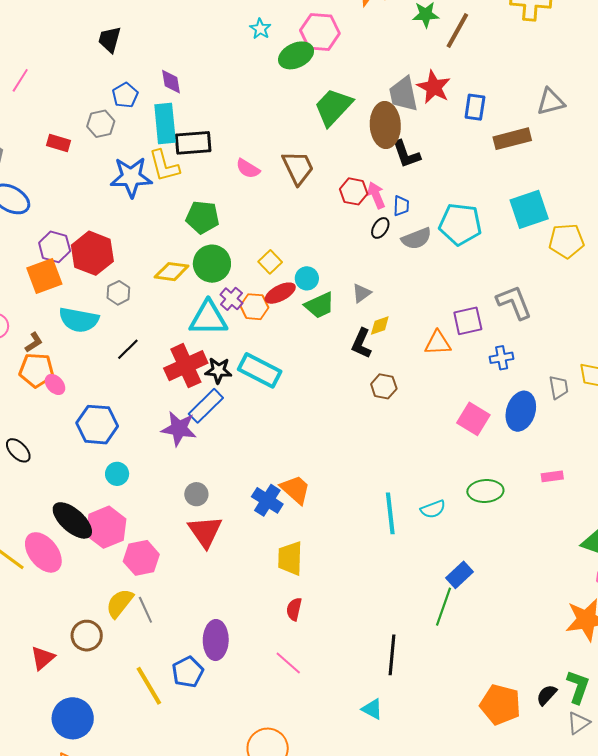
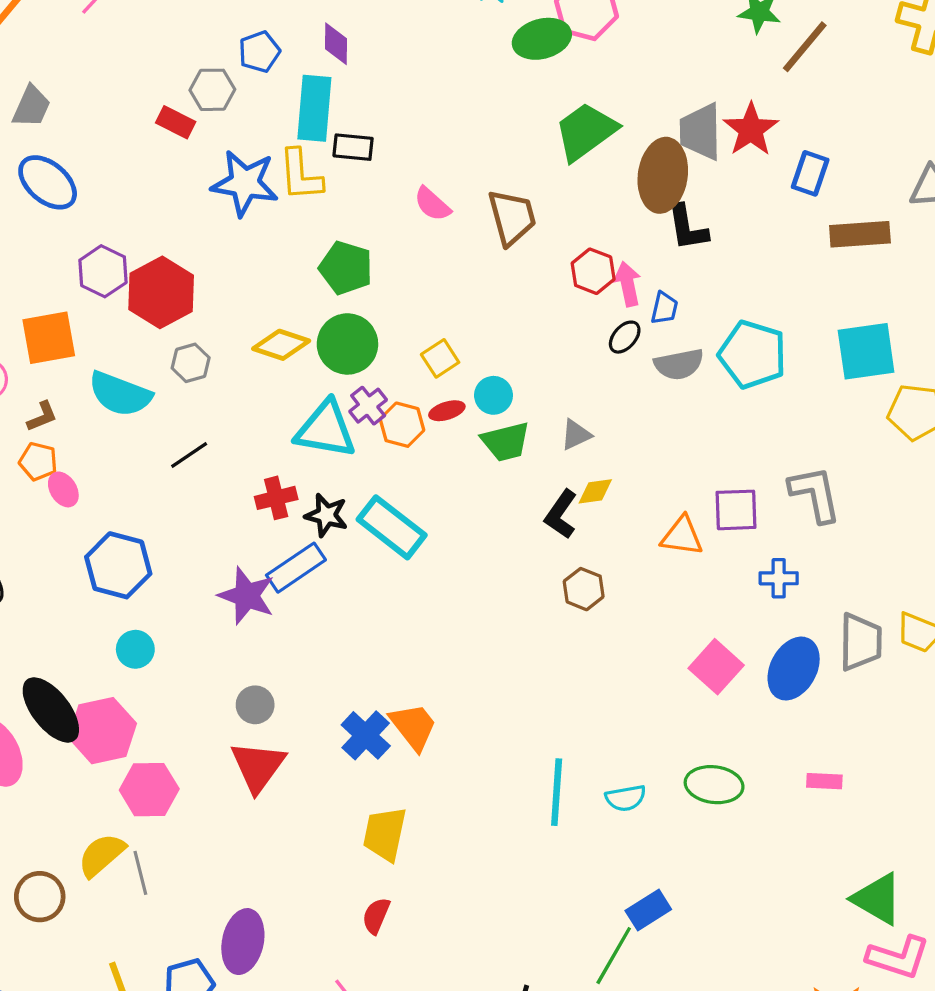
red rectangle: (58, 143) -> (176, 122), moved
black rectangle: (193, 143) -> (353, 147), size x0.7
orange square: (44, 276) -> (49, 338), moved
red ellipse: (280, 293) -> (447, 411), size x0.7
red cross: (186, 366) -> (276, 498), size x0.6
orange pentagon: (37, 370) -> (38, 461), size x0.7
gray trapezoid: (559, 387) -> (861, 642), size x1.5

